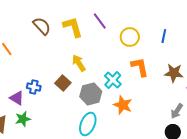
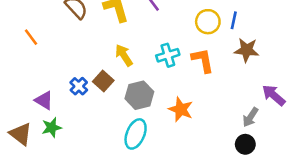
yellow circle: (130, 37) -> (208, 22), moved
brown star: (174, 73) -> (247, 50), moved
cyan cross: (113, 80) -> (168, 55), moved, turned 30
blue cross: (34, 87) -> (79, 86), moved, turned 32

